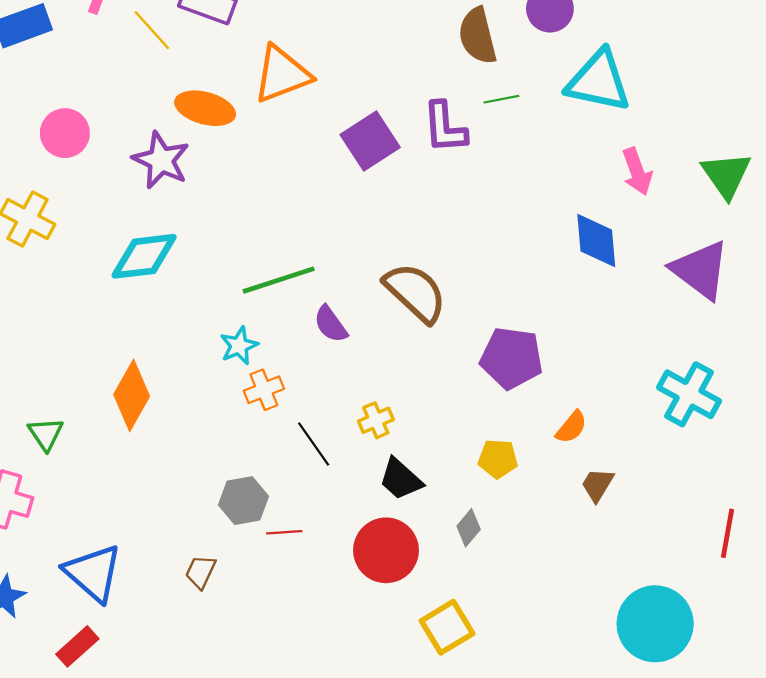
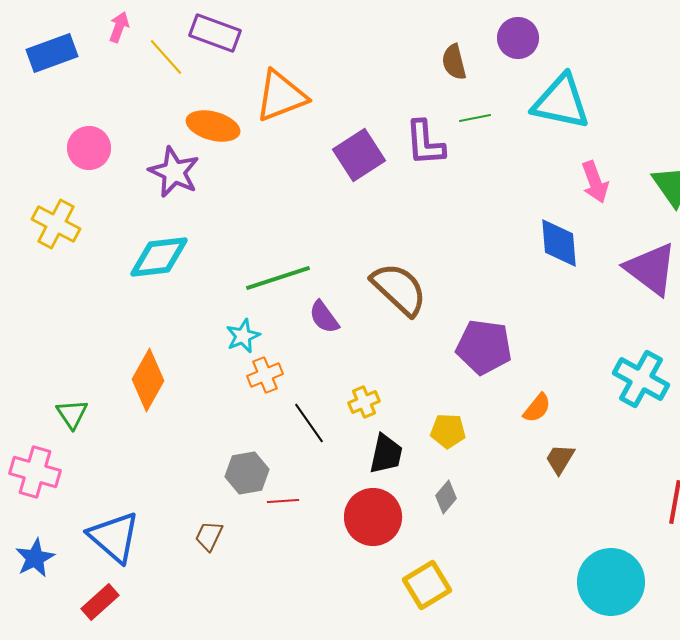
brown semicircle: (478, 36) -> (454, 62), size x0.7
yellow pentagon: (498, 459) -> (448, 431), moved
black trapezoid: (401, 479) -> (386, 454), turned -120

